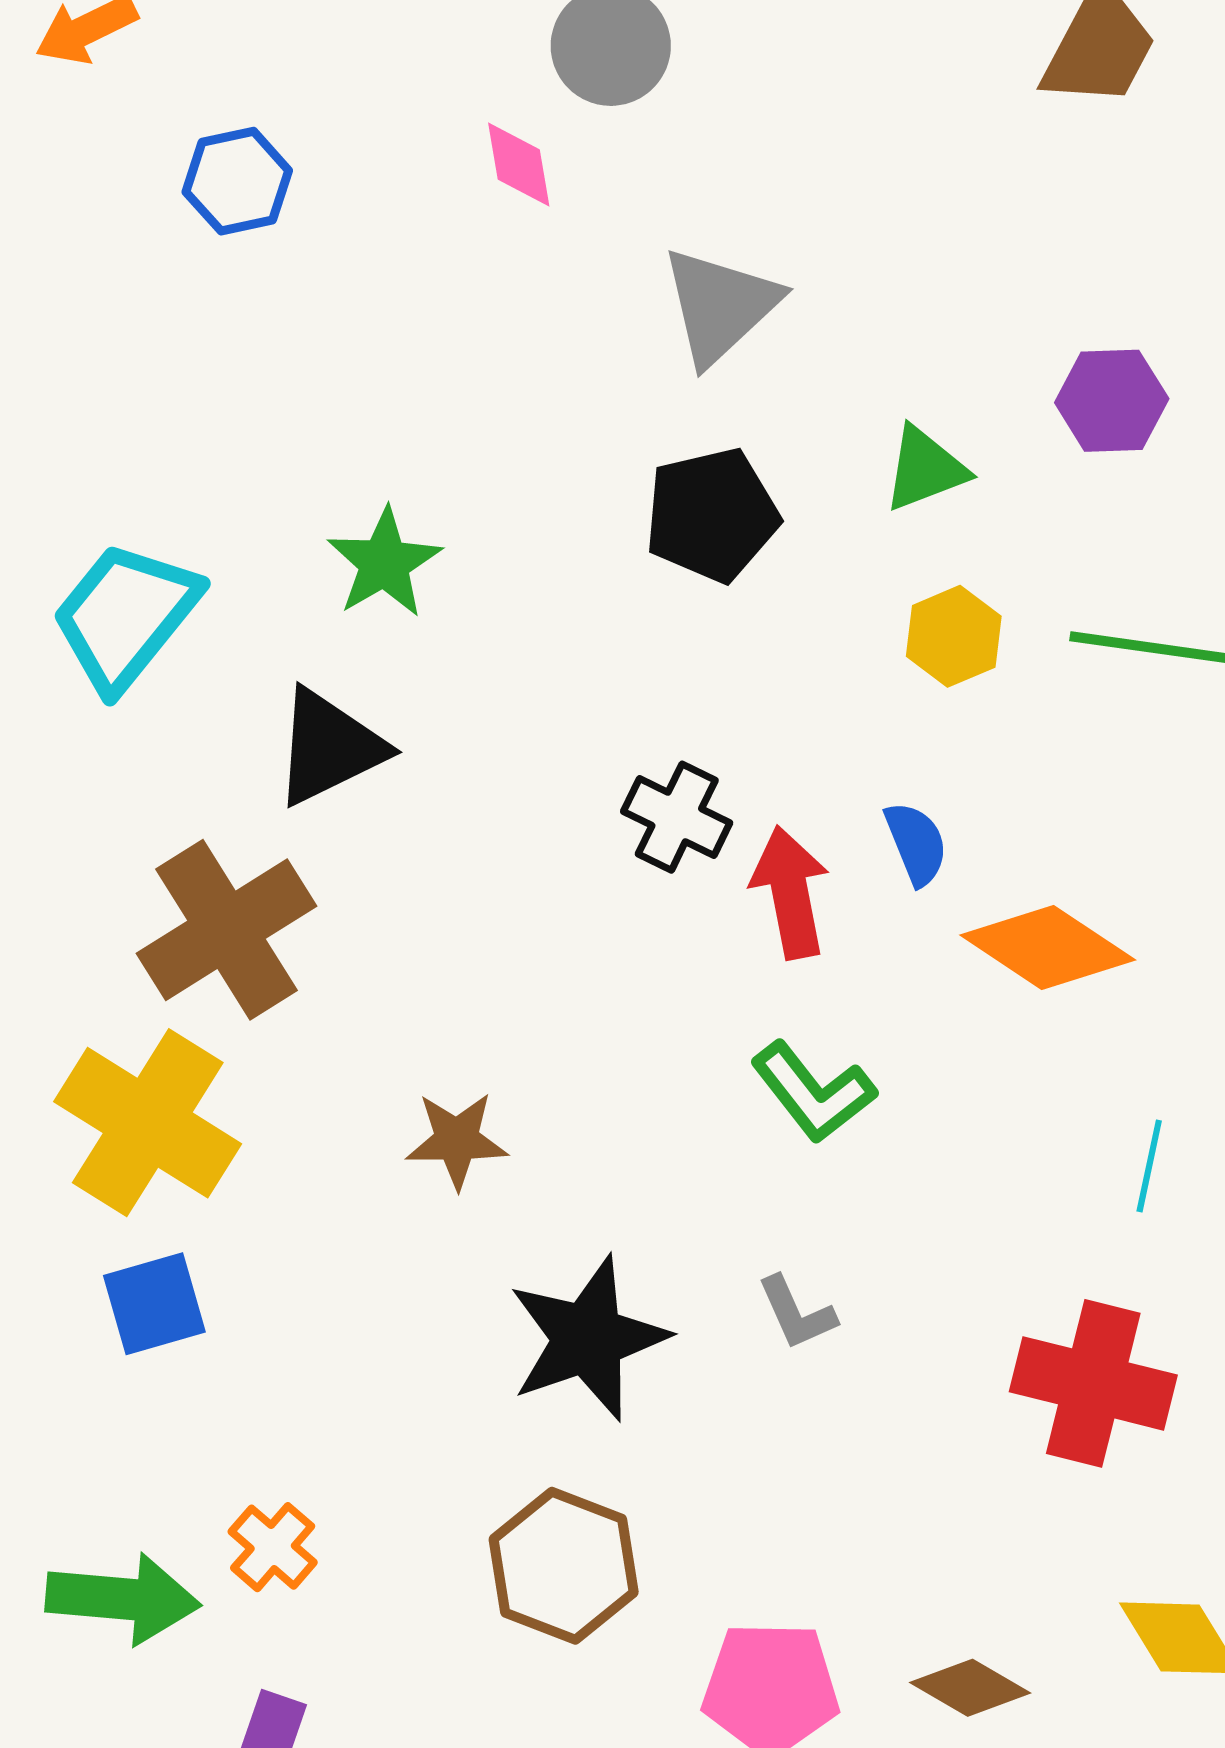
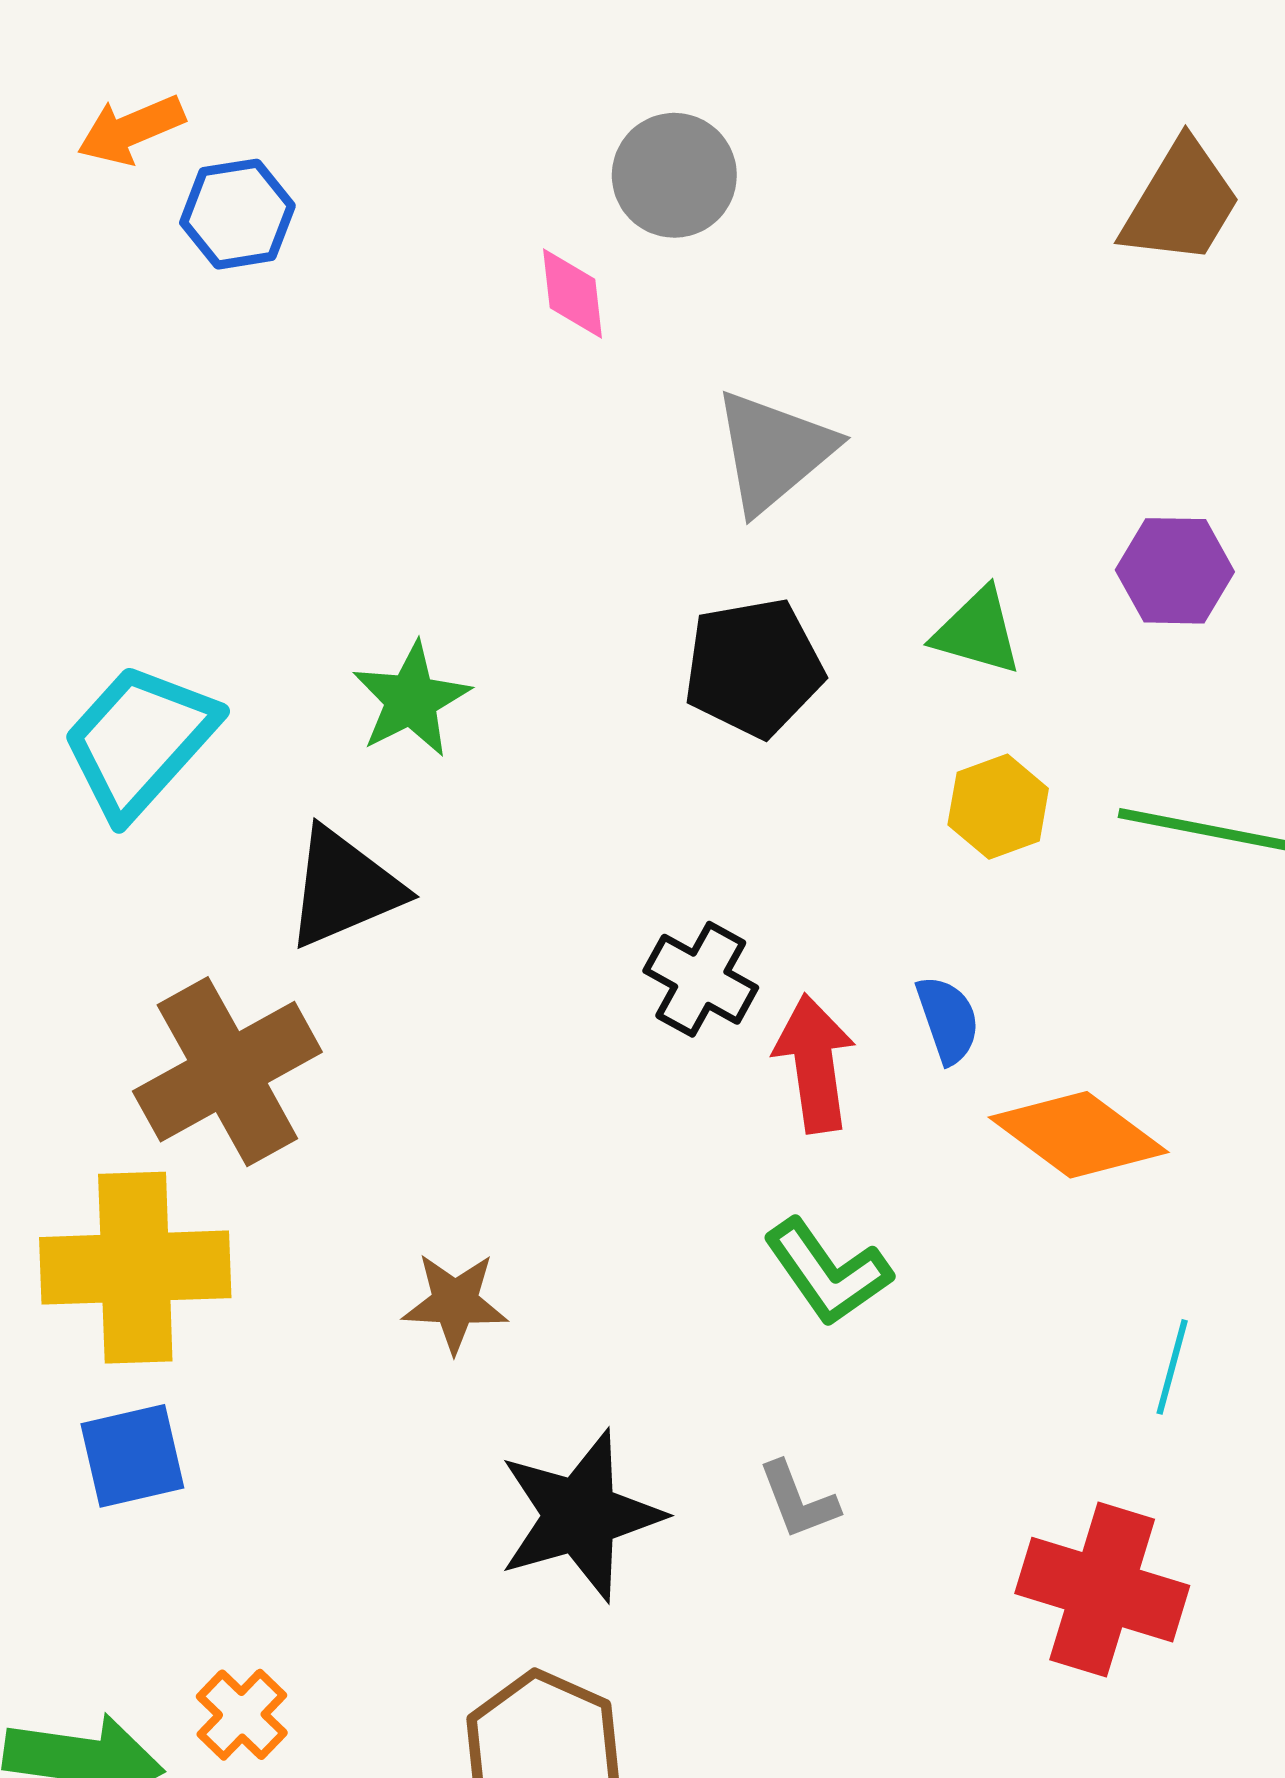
blue hexagon: (237, 181) -> (237, 214), moved
green triangle: (925, 469) -> (977, 631), turned 34
yellow cross: (148, 1123) -> (135, 1268), turned -37

